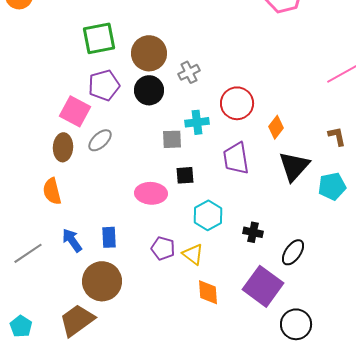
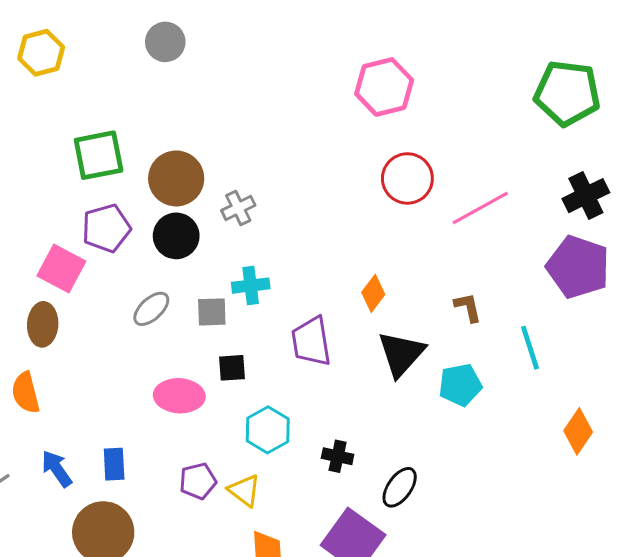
red circle: (237, 103) -> (407, 178), moved
gray ellipse: (100, 140) -> (151, 309), moved
purple pentagon: (163, 248) -> (198, 481), turned -30

